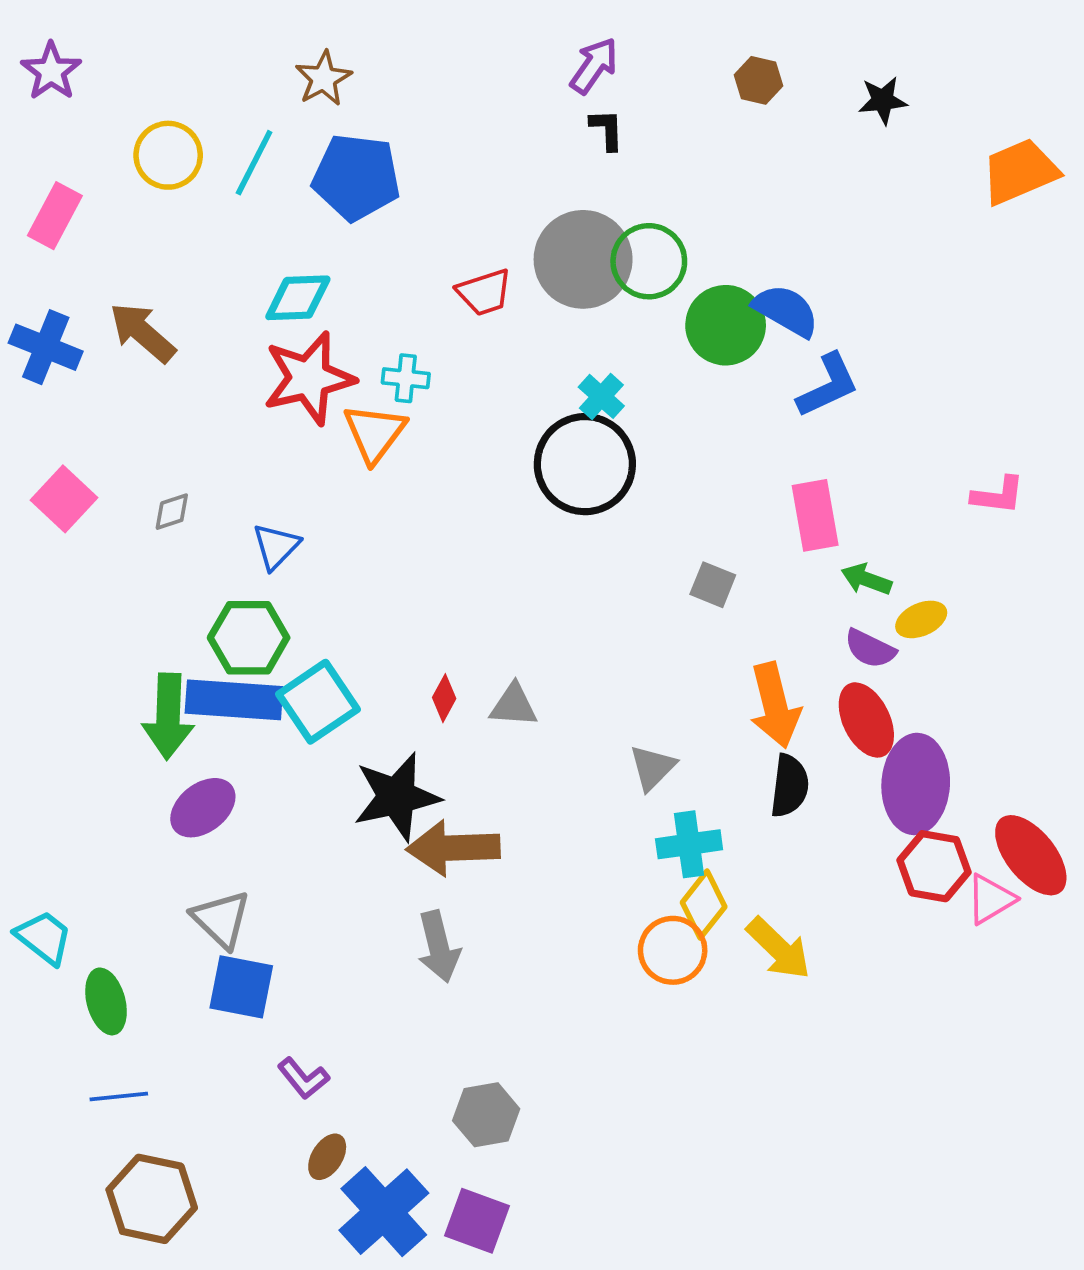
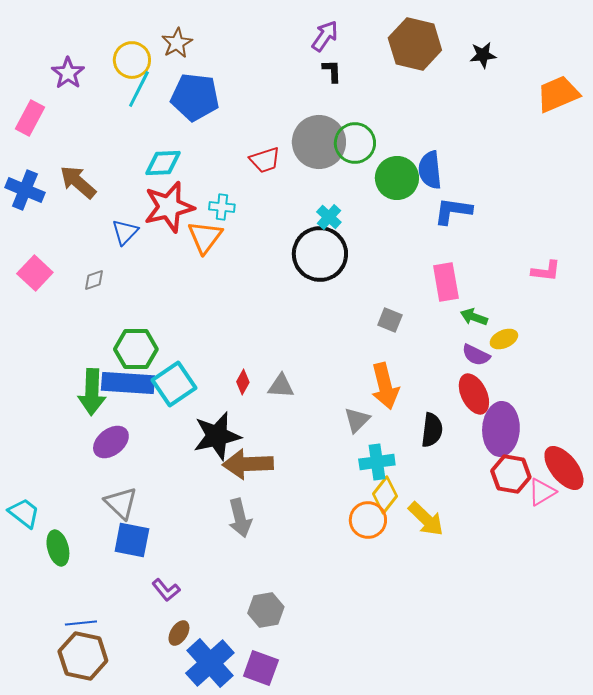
purple star: (51, 71) -> (68, 73), moved
brown hexagon: (758, 80) -> (415, 44), size x2.0
yellow circle: (168, 155) -> (132, 60), moved
blue semicircle: (786, 311) -> (430, 170), turned -126
blue L-shape: (828, 386) -> (453, 211), turned -147
blue triangle: (276, 546) -> (125, 232), moved
orange arrow: (775, 705) -> (385, 386), moved
blue line: (119, 1096) -> (81, 623), moved

